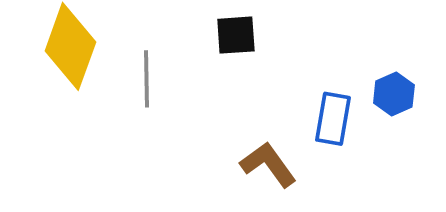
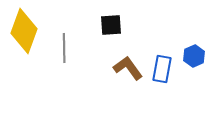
brown L-shape: (268, 164) -> (128, 68), moved

